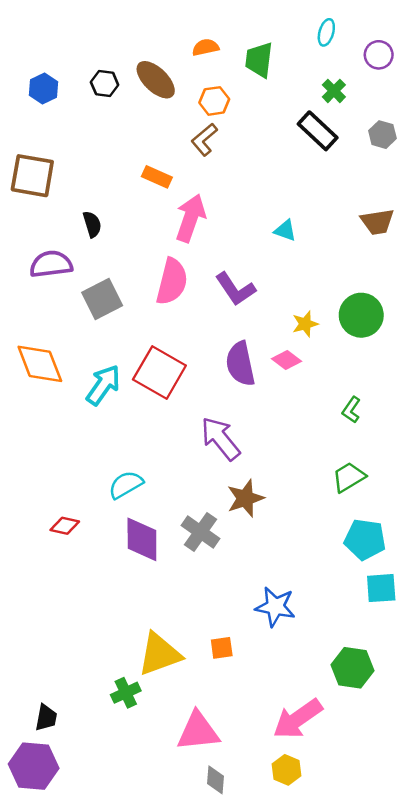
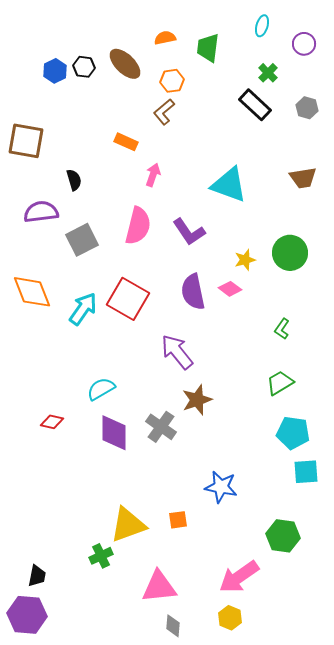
blue hexagon: (44, 88) -> (55, 71), moved
pink arrow: (191, 218) -> (153, 175), size x0.6
cyan triangle: (285, 230) -> (229, 185), size x2.0

